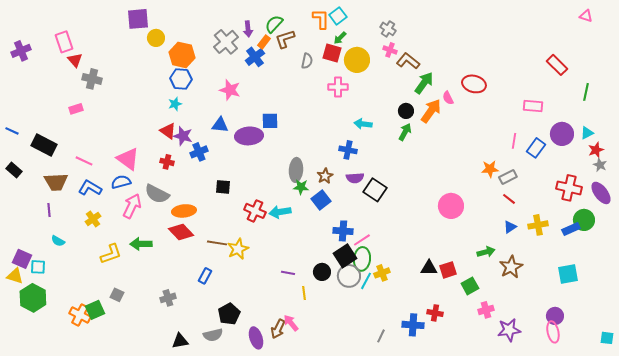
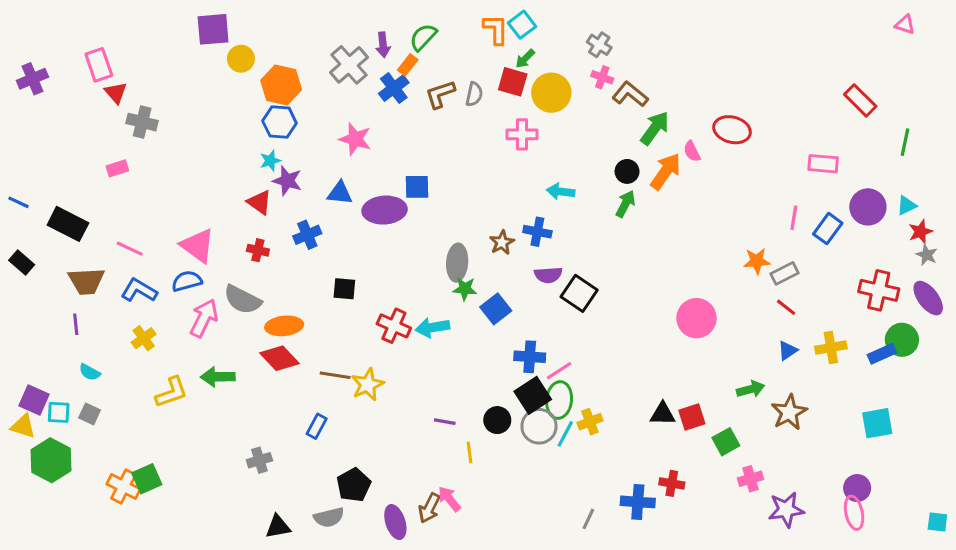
brown L-shape: (285, 39) -> (440, 94), moved
purple star: (183, 136) -> (287, 181), moved
brown star: (325, 176) -> (502, 242), moved
gray square: (117, 295) -> (90, 414), moved

